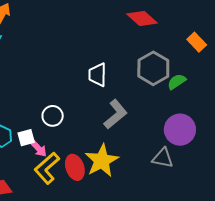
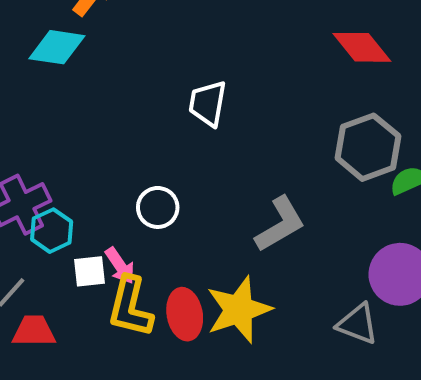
white trapezoid: (97, 75) -> (208, 103), moved
white square: (26, 138) -> (90, 271), moved
yellow L-shape: (47, 168) -> (130, 307), turned -44

